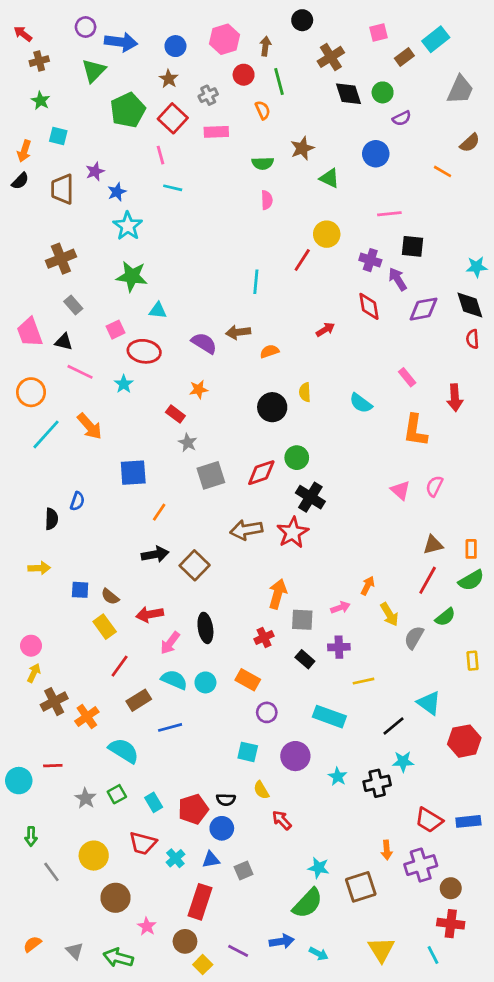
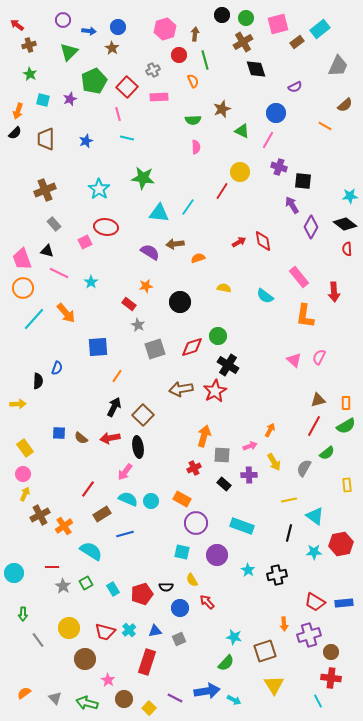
pink square: (379, 32) -> (278, 24), size x1.5
blue arrow: (121, 42) -> (89, 31), size x0.6
blue circle: (175, 46) -> (118, 27), moved
brown star: (169, 79) -> (112, 48), moved
green circle: (383, 92) -> (246, 18), moved
purple star: (95, 171) -> (70, 99), moved
pink line: (389, 214) -> (268, 140), moved, turned -54
cyan star: (128, 226) -> (99, 189), moved
purple cross: (370, 260) -> (279, 167), moved
green star: (132, 276) -> (143, 178), moved
cyan line: (256, 282) -> (188, 207), turned 30
black diamond: (470, 305) -> (345, 224), turned -35
red diamond: (369, 306) -> (263, 241), moved
purple diamond: (423, 309) -> (311, 227), turned -50
cyan triangle: (158, 310) -> (159, 213), moved, size x1.5
pink trapezoid: (30, 332) -> (22, 259), moved
red ellipse: (144, 351) -> (106, 227), moved
pink rectangle: (407, 377) -> (299, 277), size x1.5
yellow semicircle: (305, 392) -> (224, 288), turned 104
black circle: (272, 407) -> (180, 302), moved
black arrow: (155, 554) -> (114, 407), turned -54
yellow arrow: (39, 568) -> (18, 404), moved
red arrow: (150, 614) -> (110, 438), moved
yellow arrow: (389, 614) -> (274, 462), moved
yellow rectangle: (105, 627) -> (25, 448), moved
black ellipse: (205, 628) -> (138, 447), moved
yellow line: (364, 681) -> (289, 500), moved
purple circle: (267, 712) -> (196, 523), size x1.5
black line: (393, 726) -> (289, 533), turned -36
cyan star: (403, 761) -> (314, 552), moved
red line: (53, 766) -> (52, 567), moved
blue circle: (222, 828) -> (180, 608), moved
red trapezoid: (143, 843) -> (105, 632), moved
green semicircle: (308, 903) -> (226, 663), size x0.7
brown circle: (185, 941) -> (124, 699), moved
blue arrow: (282, 941) -> (207, 691), size x1.4
yellow triangle: (381, 950) -> (274, 685), moved

